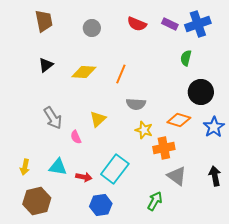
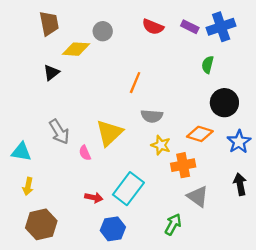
yellow diamond: (84, 72) -> (76, 49), moved
yellow triangle: (98, 119) -> (109, 133), size x1.5
cyan triangle: (58, 167) -> (21, 152), moved
black arrow: (215, 176) -> (240, 184), moved

